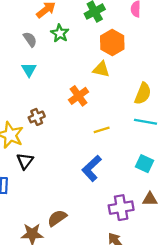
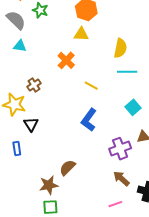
gray semicircle: (30, 39) -> (16, 20), size x1.5
cyan triangle: (29, 70) -> (20, 46), turned -40
yellow line: (102, 130) -> (91, 86), turned 56
cyan square: (145, 164) -> (133, 107), turned 35

